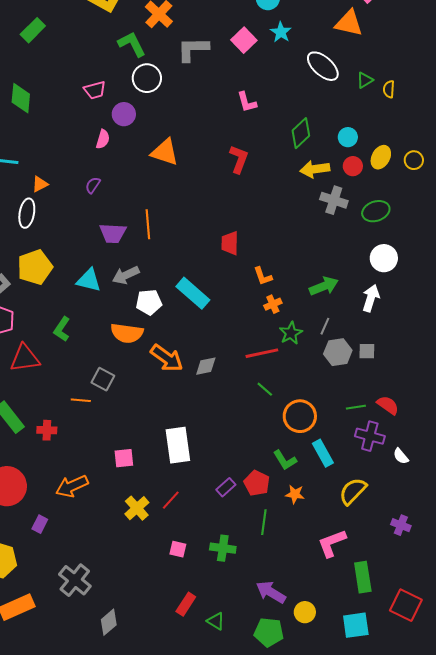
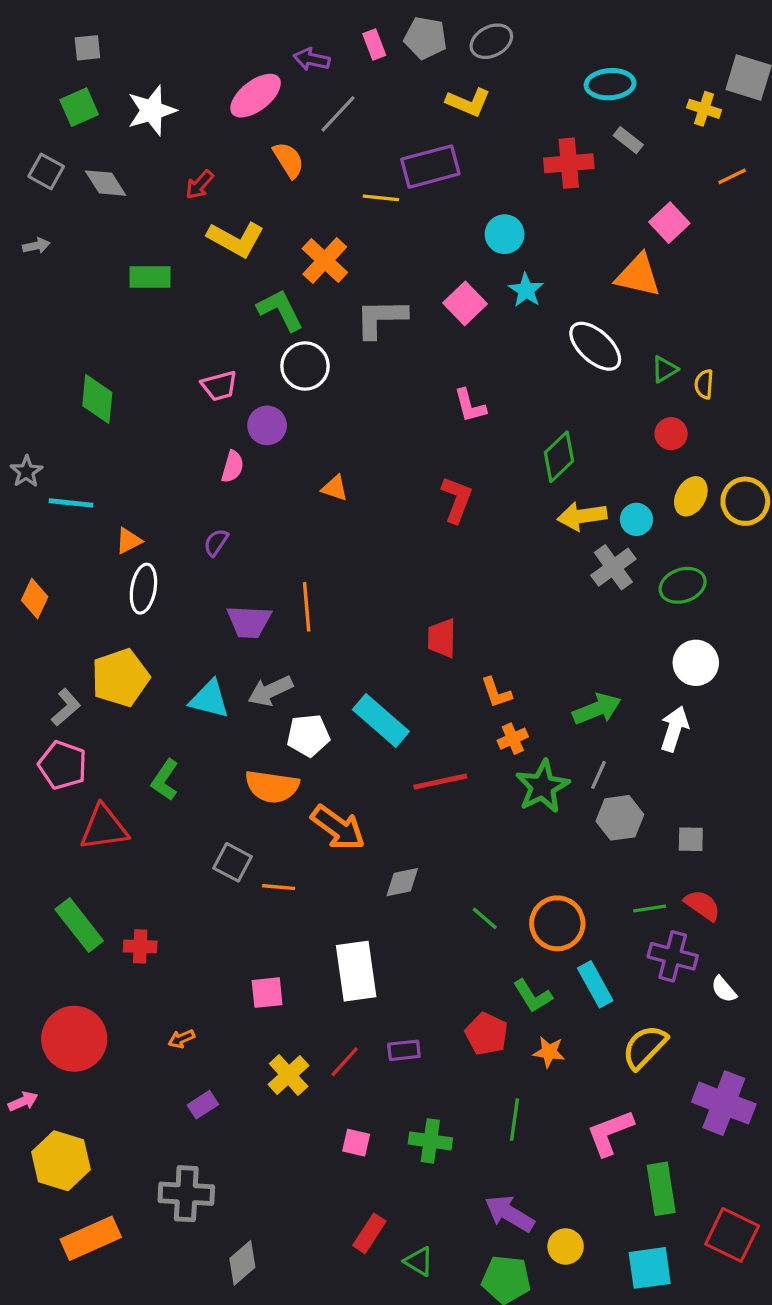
green rectangle: (33, 30) -> (150, 277), moved, turned 45
cyan circle: (348, 137) -> (636, 519), moved
orange triangle: (165, 152) -> (335, 488), size x0.6
yellow circle: (414, 160) -> (745, 501), size x1.5
red circle: (353, 166) -> (671, 434), moved
gray cross: (334, 200) -> (613, 567), turned 36
white ellipse: (27, 213) -> (143, 589), moved
green star: (291, 333) -> (542, 786), size x1.4
gray square: (367, 351) -> (691, 839), moved
red line: (262, 353) -> (440, 782), moved
gray diamond: (206, 366) -> (402, 882), moved
green line: (265, 389) -> (485, 918), moved
orange line: (81, 400) -> (279, 887), moved
orange arrow: (72, 486) -> (181, 1039), size x0.5
purple rectangle: (226, 487) -> (404, 1050), moved, turned 36
green line: (264, 522) -> (514, 1120), moved
purple rectangle: (40, 524) -> (203, 1105), moved, turned 30
purple cross: (401, 525) -> (724, 1103), size x1.8
gray cross: (75, 580) -> (186, 1194), turned -36

